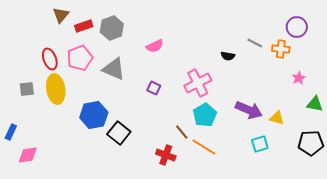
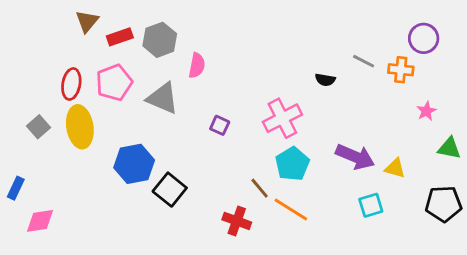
pink semicircle: (155, 46) -> (197, 65), moved, turned -54
red ellipse: (50, 59) -> (71, 84), turned 30
gray square: (27, 89) -> (39, 127), turned -35

